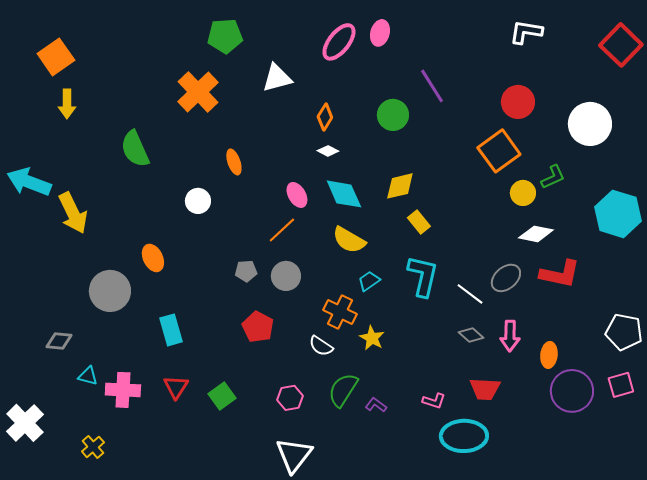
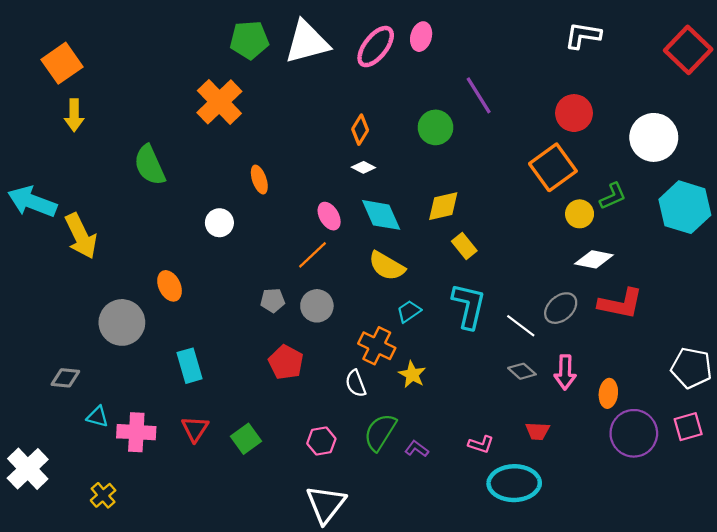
white triangle: (277, 78) -> (307, 42), moved, size x1.4
cyan hexagon: (618, 214) -> (685, 207), moved
white semicircle: (321, 346) -> (356, 383), turned 35
red trapezoid: (485, 389) -> (537, 431), size x0.7

